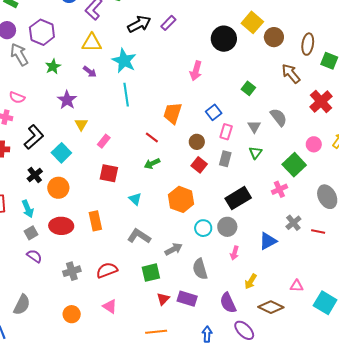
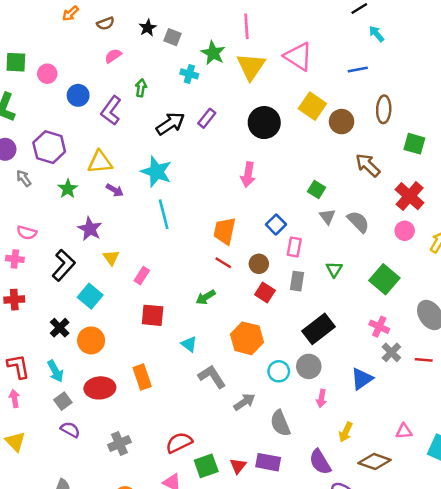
black circle: (224, 39) -> (264, 123), moved
yellow triangle: (92, 43) -> (100, 162), moved
brown ellipse: (308, 44) -> (384, 109), moved
gray arrow: (19, 55) -> (24, 178), size x0.6
gray triangle: (254, 127) -> (327, 217), moved
black L-shape: (34, 137) -> (64, 265), moved
red line: (152, 138) -> (223, 263), moved
pink circle: (314, 144) -> (405, 231), moved
pink cross: (279, 189) -> (379, 327), moved, turned -35
gray L-shape: (139, 236) -> (212, 377), moved, turned 30
red semicircle: (107, 270) -> (179, 443), moved
green square: (151, 273) -> (206, 466), moved

